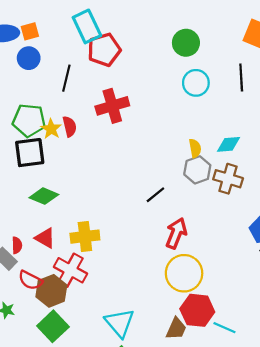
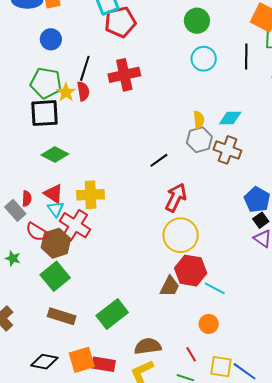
blue circle: (29, 58) -> (51, 39), moved
black line: (66, 78) -> (85, 68), moved
cyan triangle: (120, 323) -> (56, 209), moved, size x0.6

